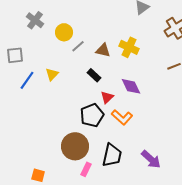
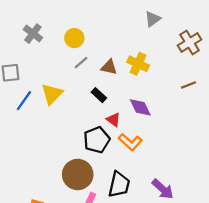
yellow circle: (64, 32) -> (74, 38), moved
yellow triangle: (52, 74) -> (52, 94), size x1.5
red triangle: (107, 97) -> (113, 120), turned -40

